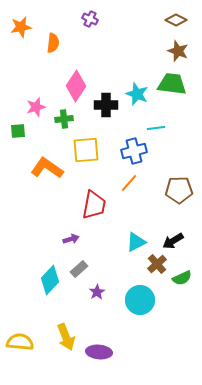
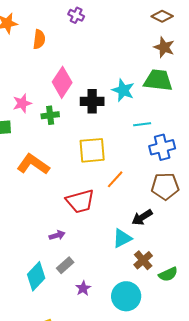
yellow square: (86, 150) -> (92, 150), moved
blue cross: (134, 151) -> (162, 147), moved
red trapezoid: (94, 205) -> (80, 201), turned 64
black arrow: (173, 241) -> (142, 217), moved

